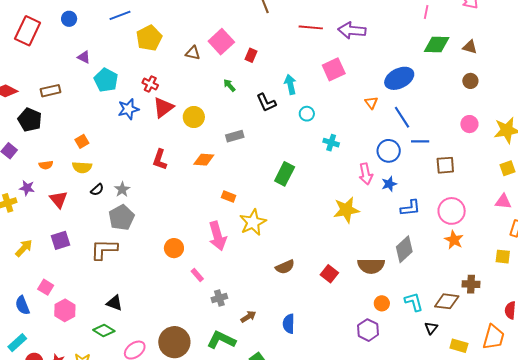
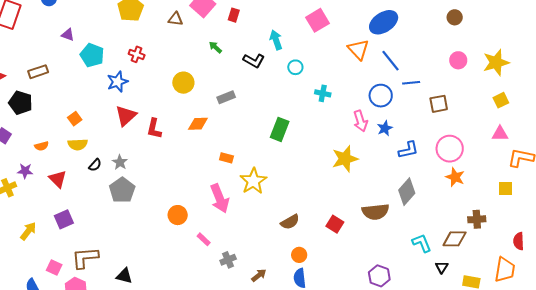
black L-shape: (266, 103) -> (254, 61), turned -30
orange triangle: (371, 103) -> (358, 49), size x1.6
red triangle: (163, 107) -> (126, 116), moved
brown L-shape: (104, 249) -> (85, 258), moved
orange circle: (382, 303) -> (299, 255), moved

